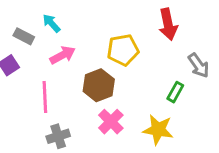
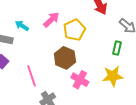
pink arrow: (63, 55) -> (51, 20), moved

